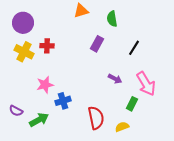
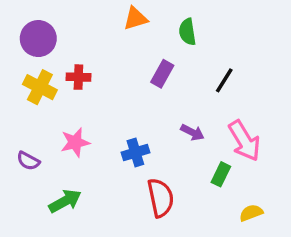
blue cross: (63, 101) -> (135, 152), moved
purple semicircle: (16, 111) -> (28, 161), moved
yellow semicircle: (122, 127) -> (251, 213), moved

